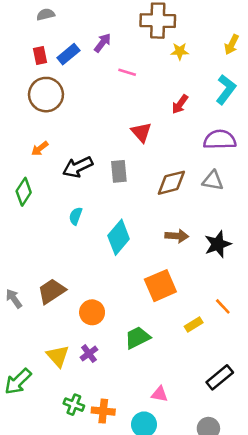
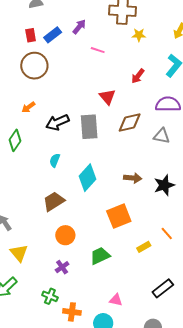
gray rectangle: (119, 171) -> (89, 127), size x1.4
brown diamond: (171, 183) -> (130, 123), moved
brown trapezoid: (52, 291) -> (54, 201), moved
yellow triangle: (58, 356) -> (19, 253), moved
green cross: (74, 405) -> (50, 296), moved

